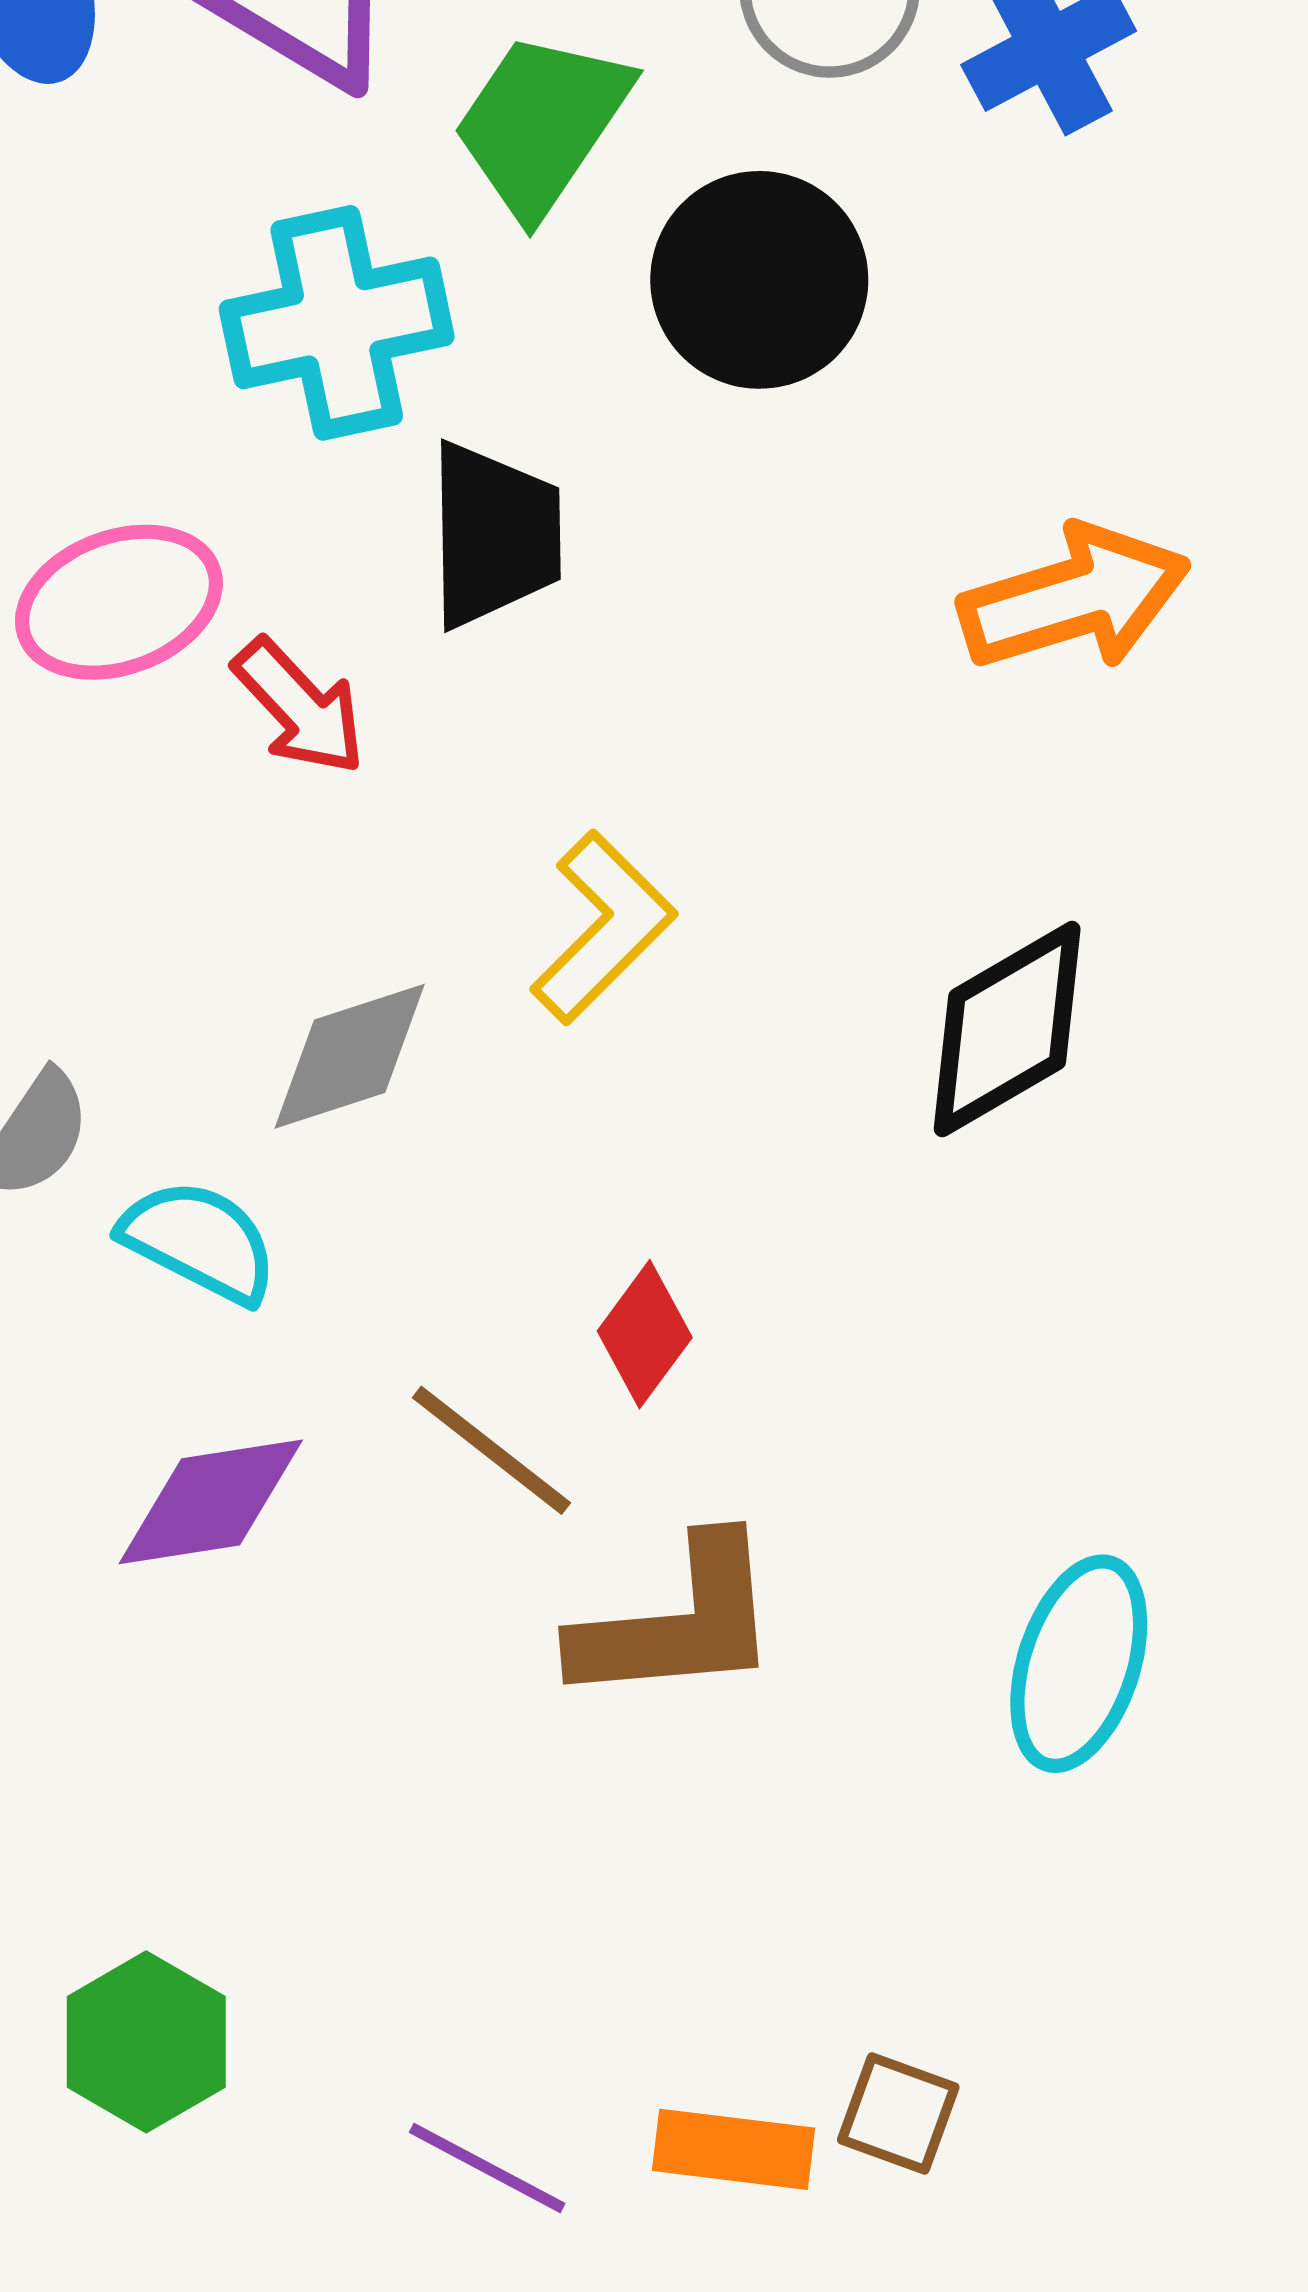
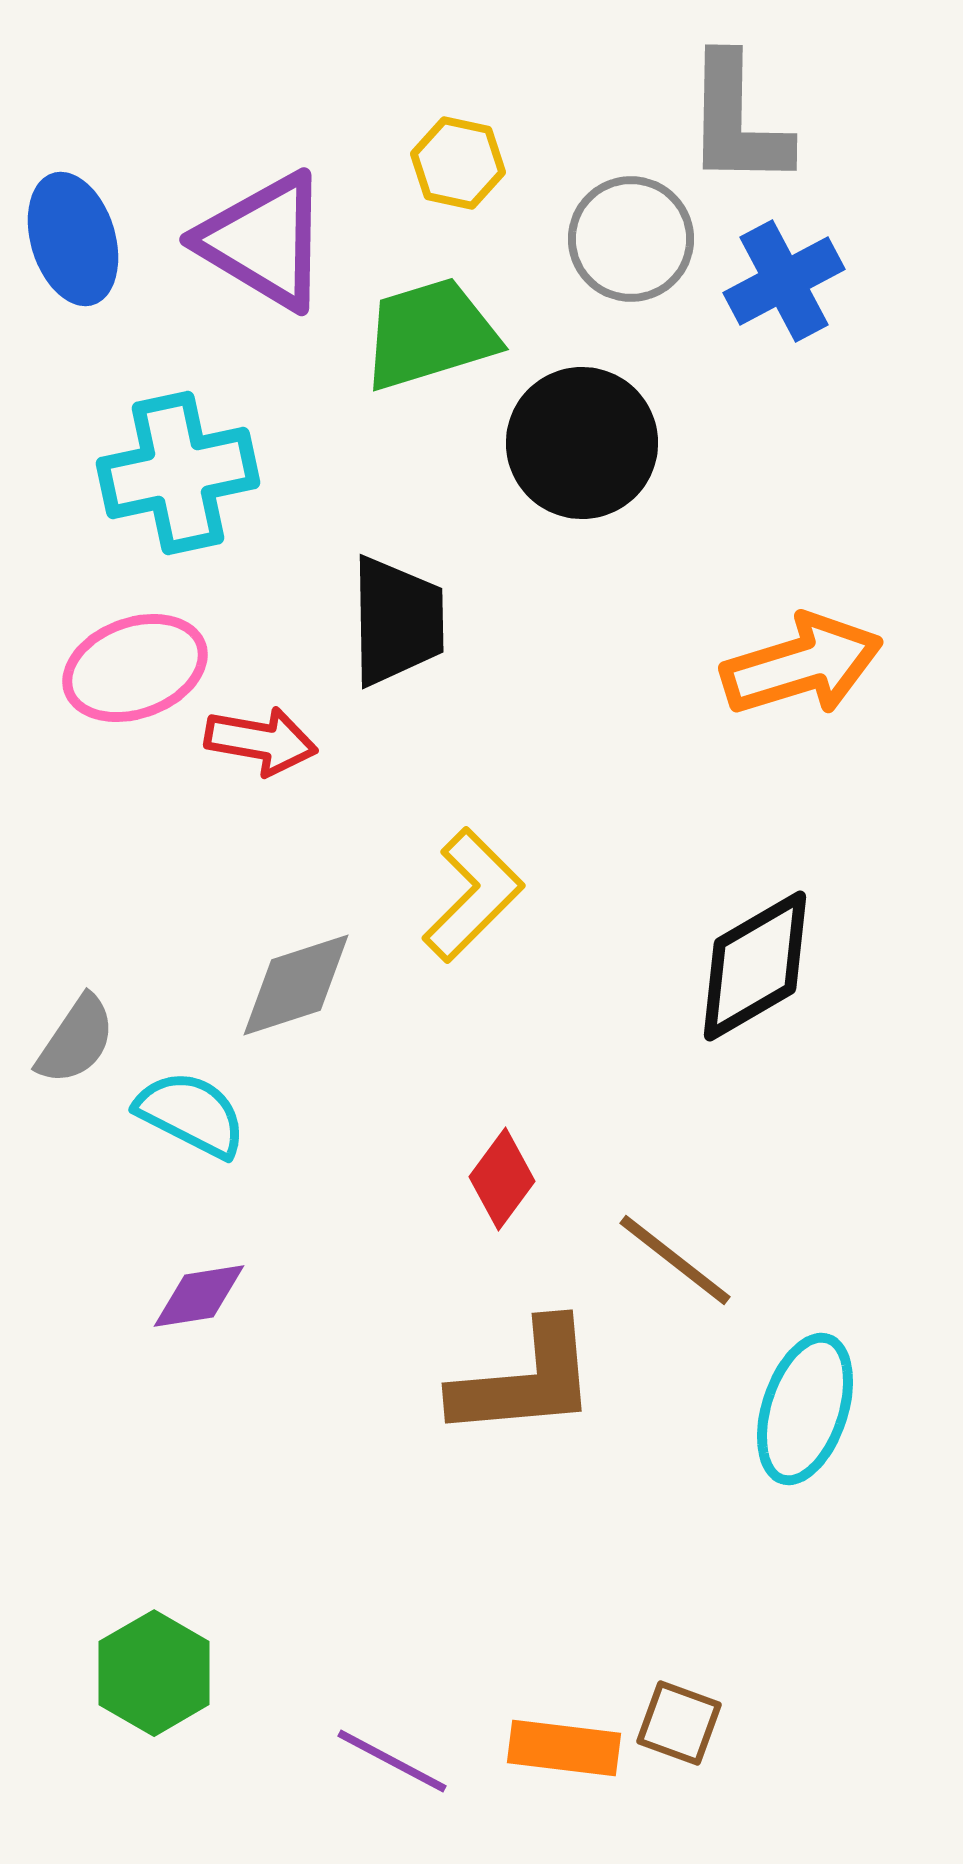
green trapezoid: (542, 124) -> (430, 334), turned 39
cyan cross: (337, 323) -> (178, 473), moved
red arrow: (299, 707) -> (261, 741), turned -37
brown line: (491, 1450) -> (675, 1260), moved
purple diamond: (211, 1502) -> (199, 1296), size x0.7

